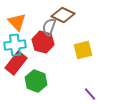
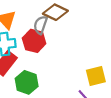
yellow square: (83, 50) -> (96, 76), moved

